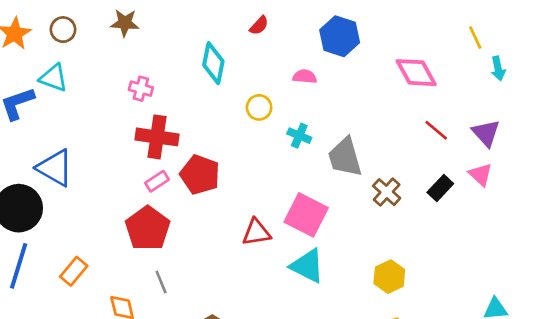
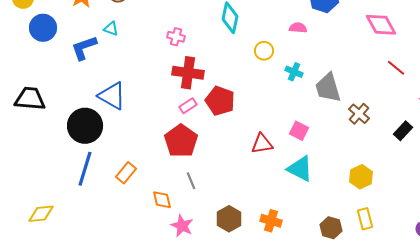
cyan triangle: (54, 78) -> (111, 29), size x0.7
black rectangle: (440, 188) -> (403, 131), moved
pink square: (306, 215) -> (299, 131), size x0.6

